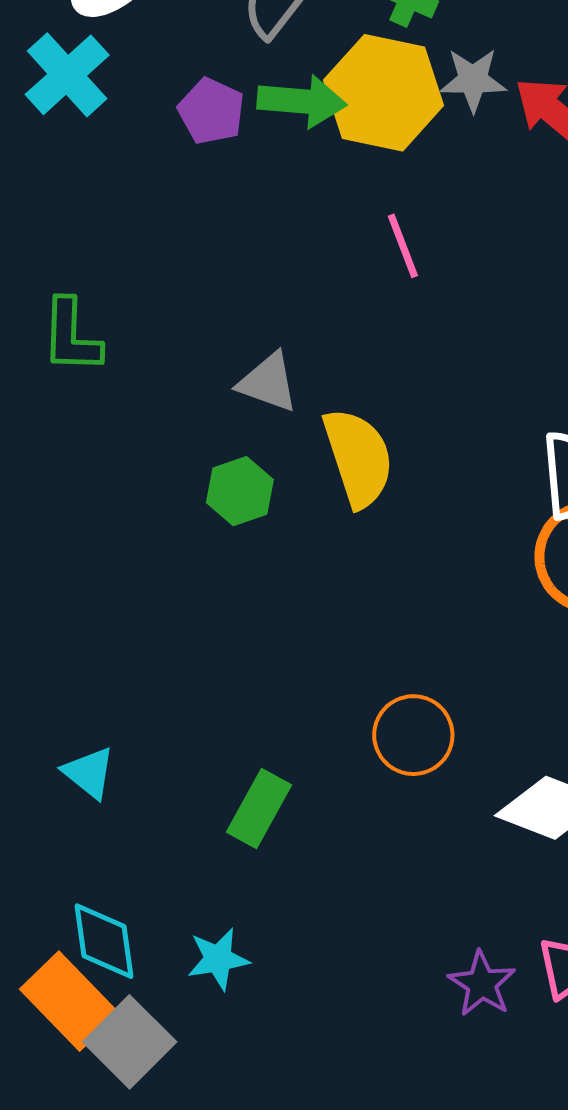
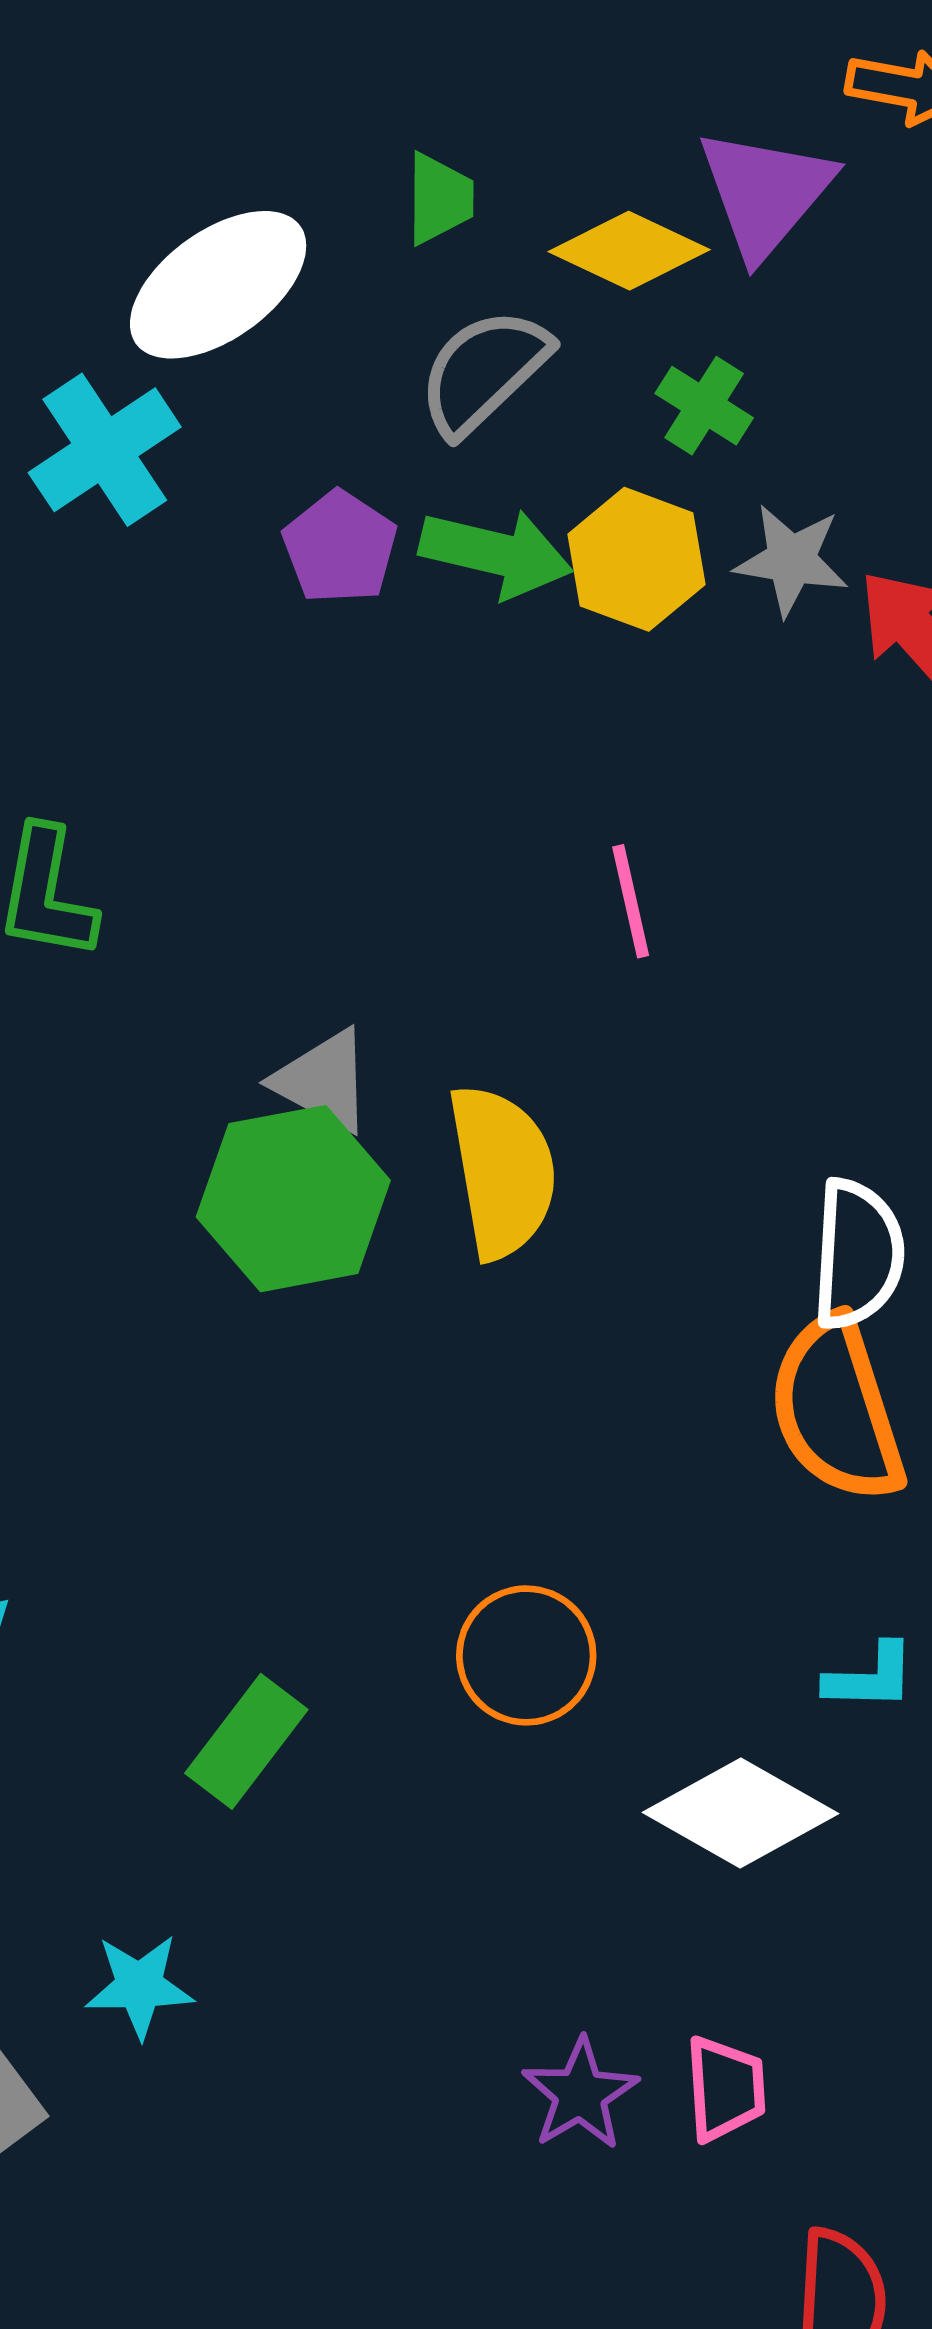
yellow hexagon: (384, 93) -> (637, 559), size x0.7
pink line: (403, 246) -> (631, 901), moved
gray triangle: (268, 382) -> (323, 1081), moved
green hexagon: (240, 491) -> (293, 1199), size x1.6

